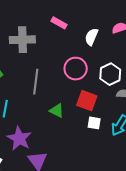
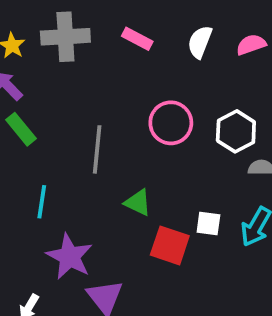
white semicircle: (92, 37) -> (200, 42), moved
gray cross: (22, 40) -> (65, 37), moved
red square: (87, 101) -> (170, 245), moved

